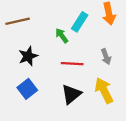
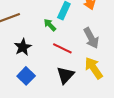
gray arrow: (106, 57) -> (91, 38), size x1.5
red line: (72, 64) -> (62, 48), turned 30

